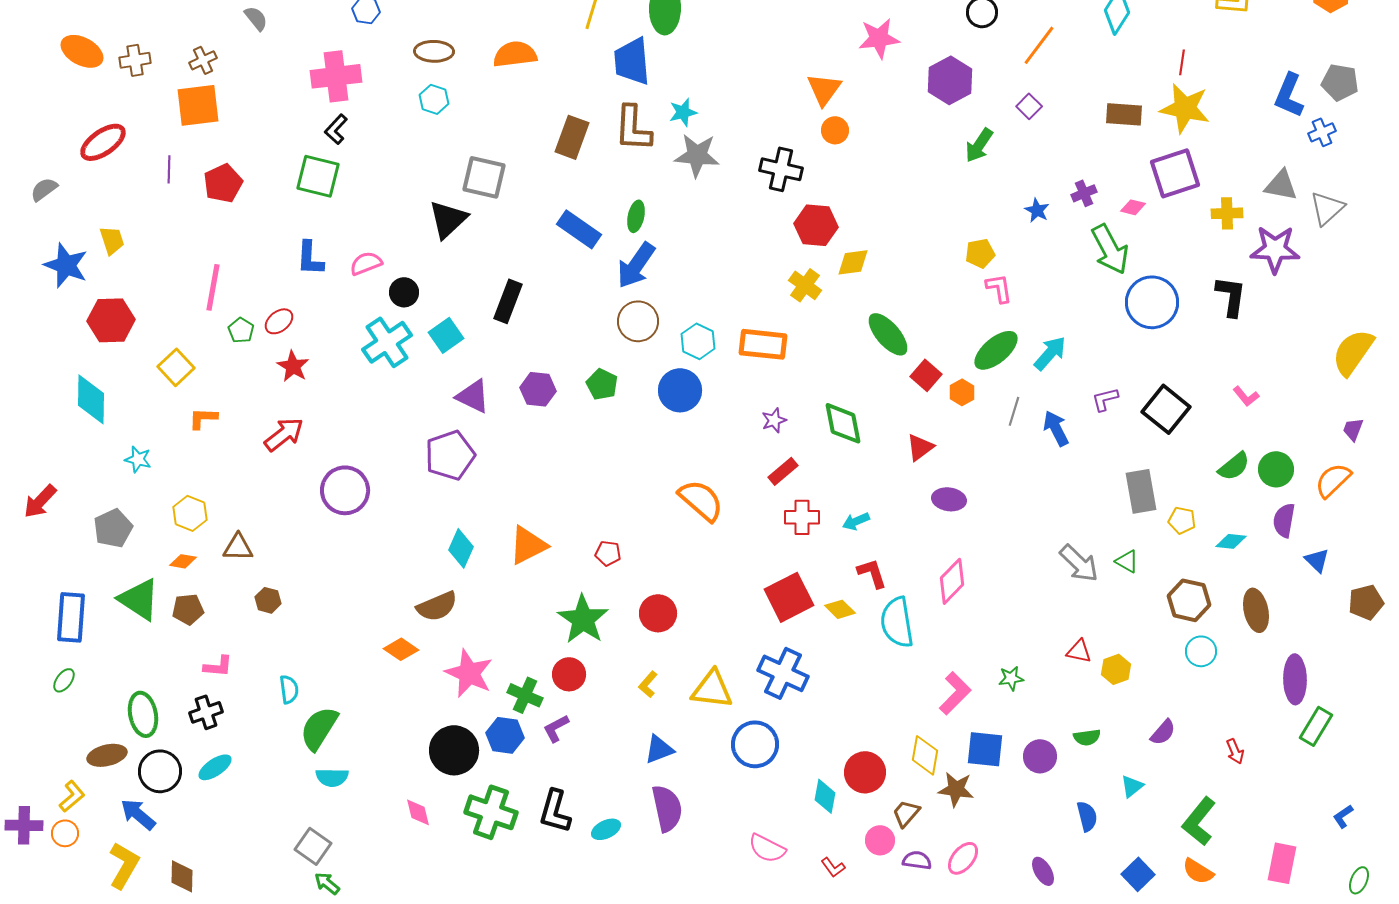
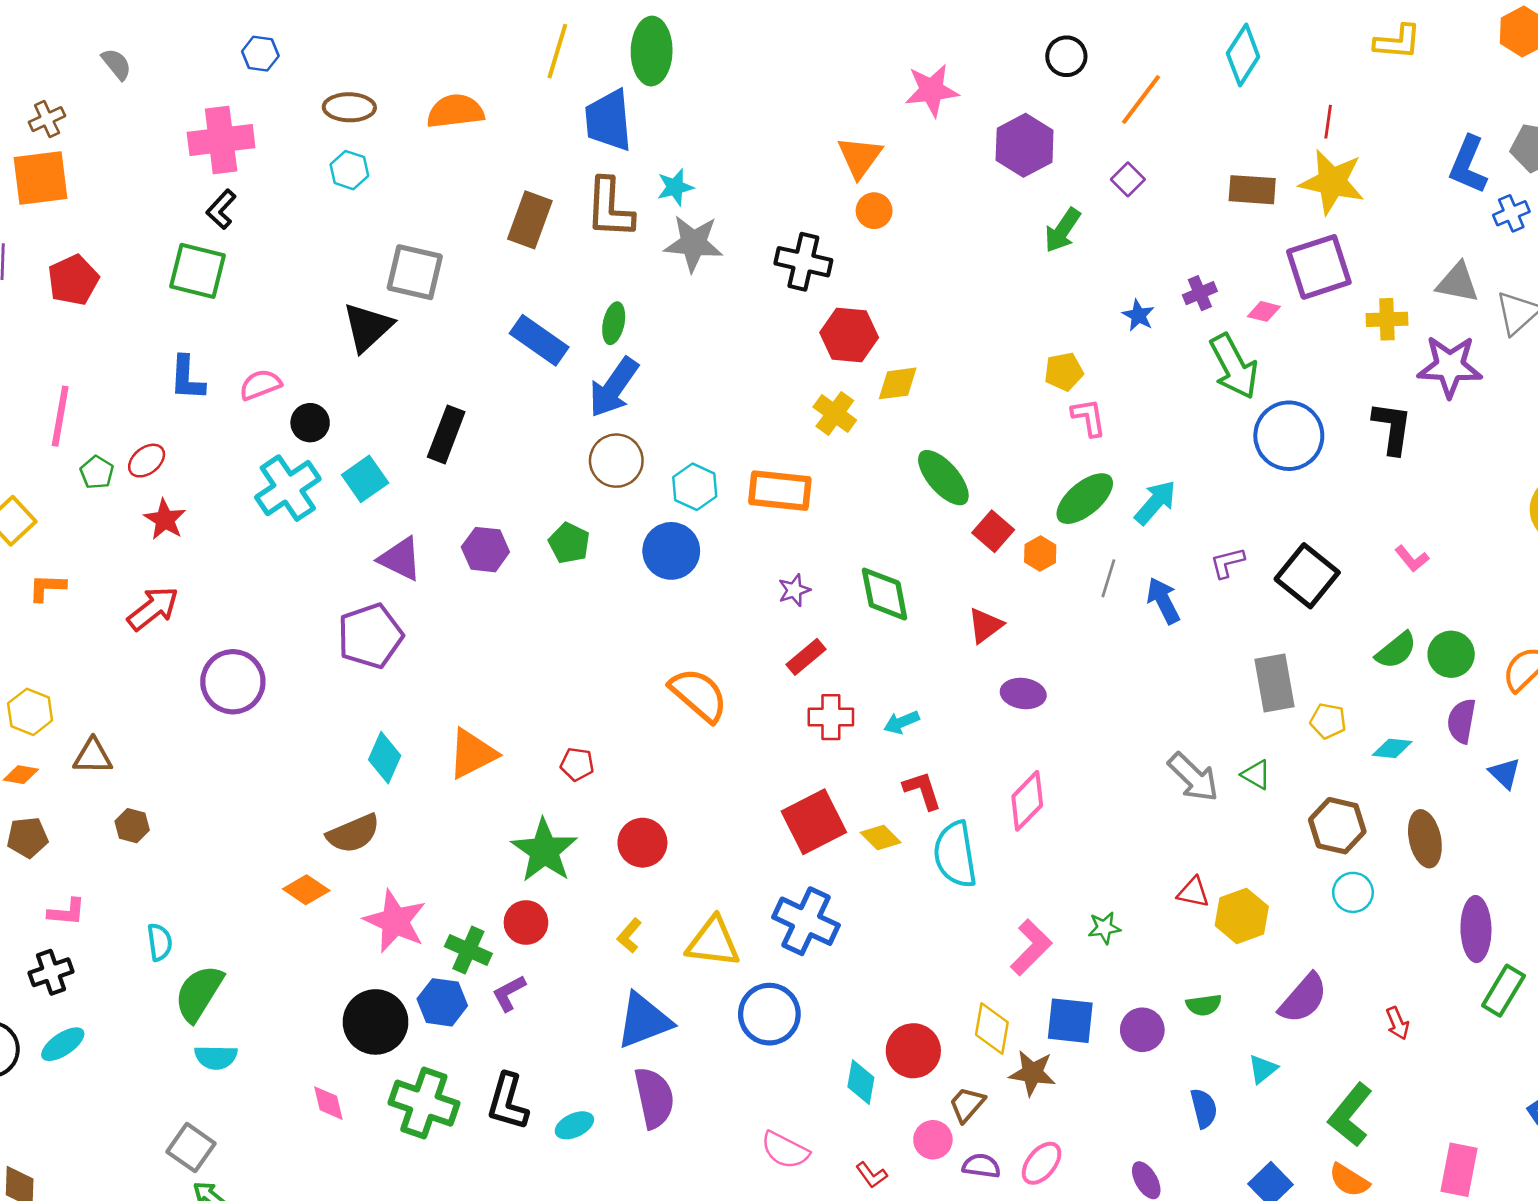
yellow hexagon: (1116, 669) -> (1242, 916), size x1.4
purple semicircle: (1163, 732) -> (1303, 998), size x1.5
blue triangle: (659, 749) -> (644, 1021), size x1.5

